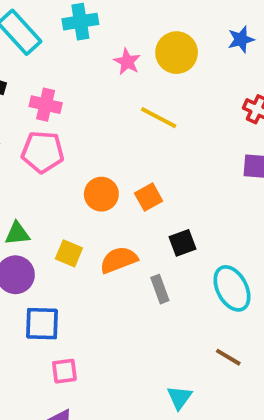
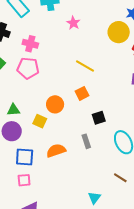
yellow circle: (177, 53) -> (119, 32), moved
yellow line: (159, 118) -> (85, 66), moved
orange circle: (101, 194) -> (55, 104), moved
orange semicircle: (119, 260) -> (56, 151), moved
pink square: (64, 371) -> (24, 180), moved

